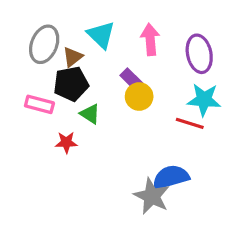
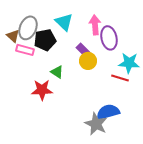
purple ellipse: (199, 54) -> (109, 38), moved
brown triangle: (73, 57) -> (13, 36), moved, turned -40
black pentagon: (71, 84) -> (45, 40), moved
pink rectangle: (39, 104) -> (25, 50), moved
red star: (66, 142) -> (42, 90), size x1.5

